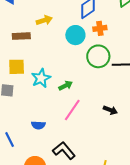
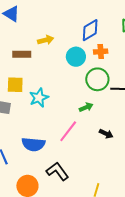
green arrow: (66, 86) -> (86, 107), moved
blue semicircle: (38, 125) -> (33, 144), size x1.6

